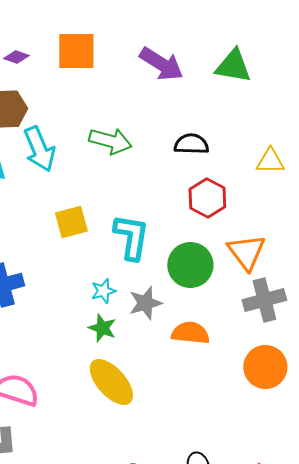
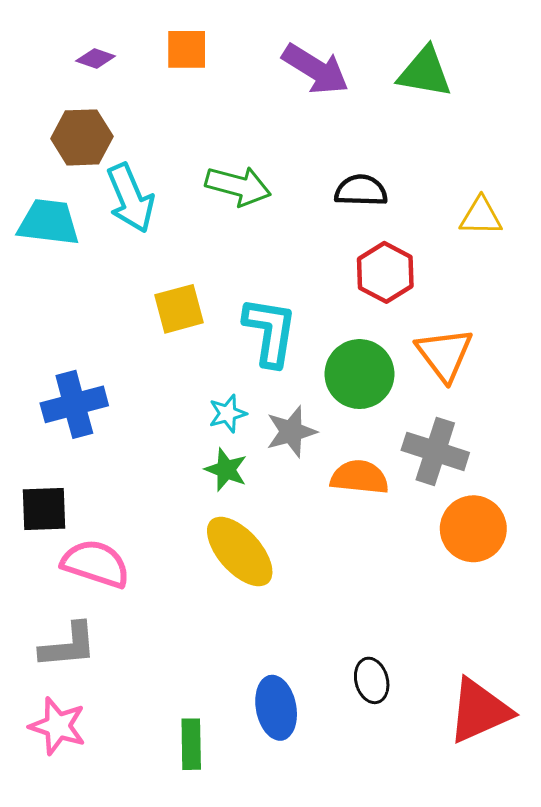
orange square: (76, 51) -> (187, 49), size x0.7
gray cross: (264, 300) -> (435, 451), moved, turned 33

